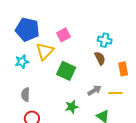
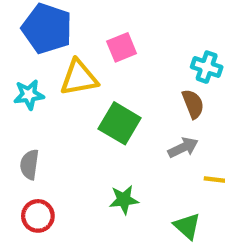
yellow triangle: (45, 51) -> (79, 78), turned 30
gray arrow: (94, 90) -> (183, 148), moved

